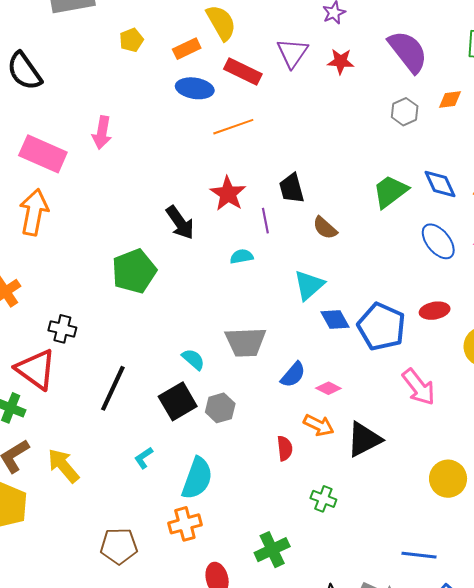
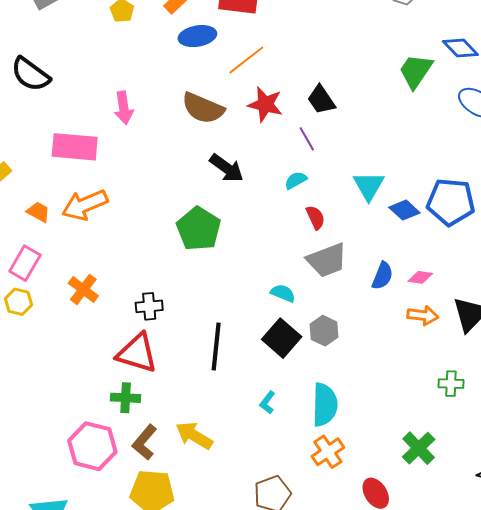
red star: (228, 194) -> (265, 104), moved
orange arrow: (34, 212) -> (85, 205), turned -105
brown semicircle: (325, 228) -> (203, 108), moved, size x1.6
red semicircle: (285, 448) -> (315, 217), moved

